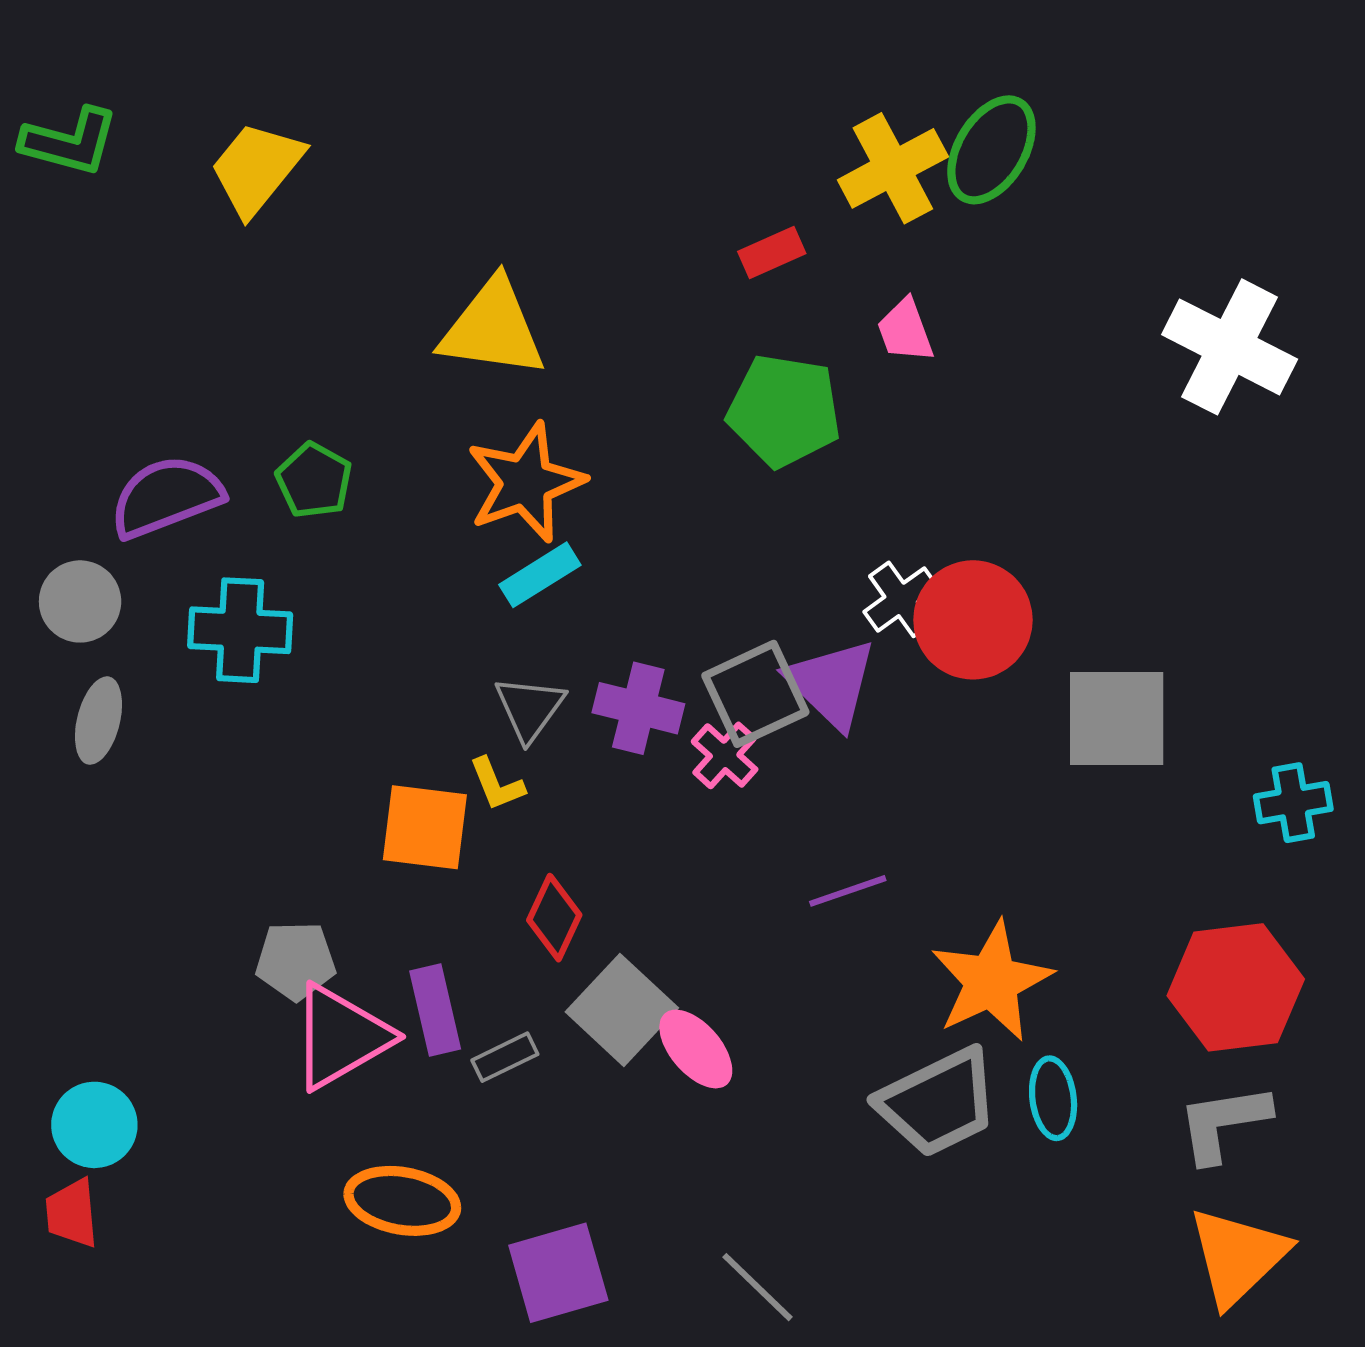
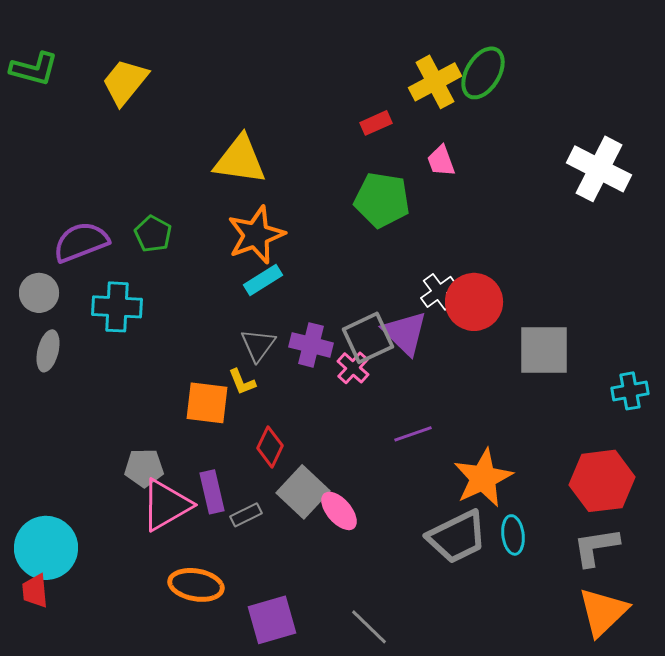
cyan circle: (94, 1125) -> (46, 548), size x1.5

